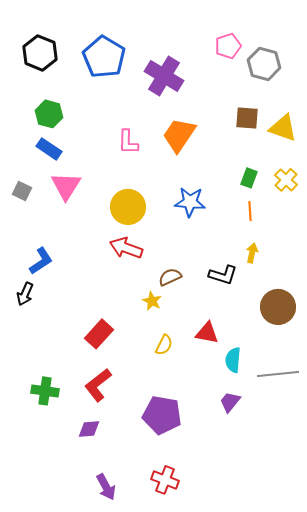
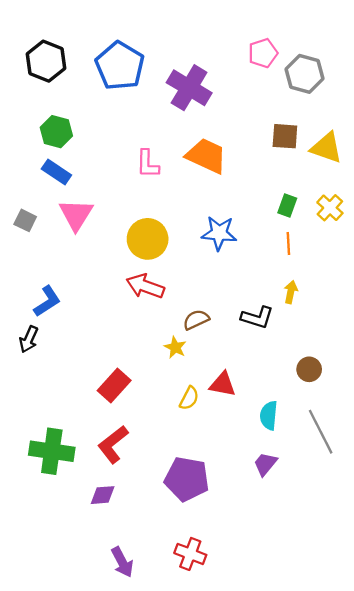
orange trapezoid: (179, 135) -> (206, 156), turned 81
brown circle: (278, 307) -> (309, 369), moved, size x0.6
red triangle: (207, 333) -> (223, 384), moved
gray line: (278, 374) -> (321, 432), turned 69
green cross: (45, 391) -> (52, 451), size x1.4

